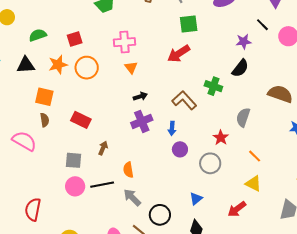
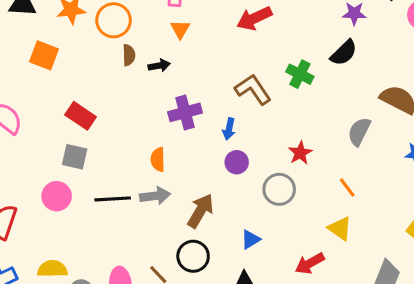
black arrow: (140, 96) -> (159, 66), moved
gray semicircle: (243, 117) -> (359, 132), moved
brown semicircle: (45, 120) -> (129, 55), moved
red rectangle: (81, 120) -> (81, 116), moved
brown arrow: (103, 148) -> (200, 211), moved, size x1.6
orange semicircle: (128, 170) -> (158, 159), moved
pink circle: (75, 186) -> (57, 196), moved
gray arrow: (132, 198) -> (155, 196), moved, turned 120

